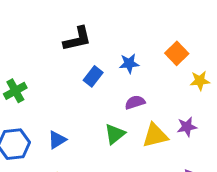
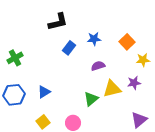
orange square: (177, 53) -> (127, 42), moved
yellow star: (200, 81) -> (143, 60), moved
green triangle: (115, 134) -> (91, 99), moved

